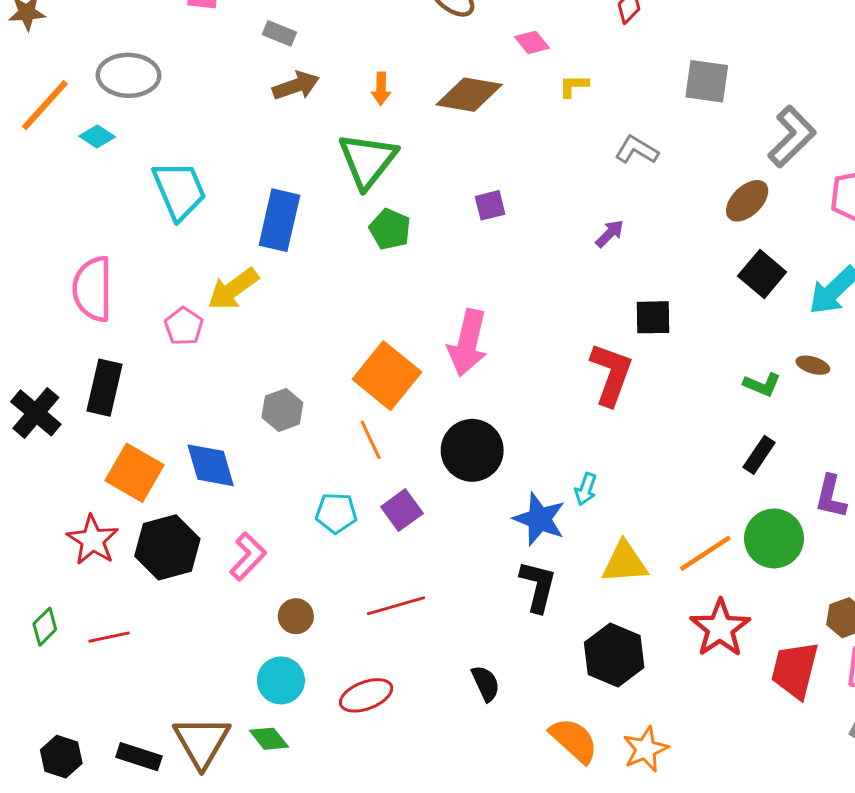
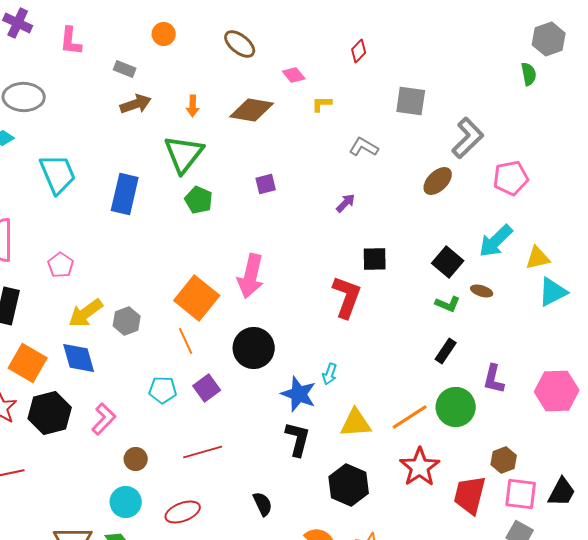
black square: (762, 274) -> (448, 262), moved
yellow arrow: (233, 289) -> (86, 313), moved

